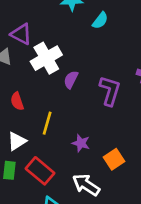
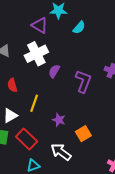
purple triangle: (21, 34) -> (40, 25), moved

